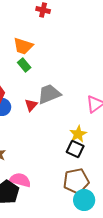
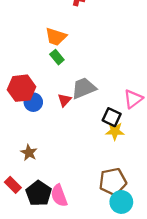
yellow star: (78, 134) -> (115, 131), turned 30
black square: (75, 149) -> (112, 117), moved
pink semicircle: (20, 180) -> (59, 196), moved, turned -125

